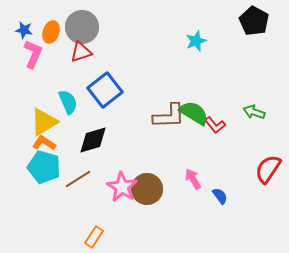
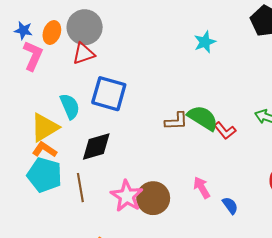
blue square: (105, 90) -> (109, 94), turned -36
brown L-shape: (169, 116) -> (176, 121), size x0.7
brown line: (78, 179) -> (80, 188), turned -68

